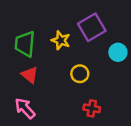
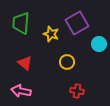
green trapezoid: (25, 44) -> (21, 23), moved
pink arrow: (25, 108) -> (21, 91), turned -36

